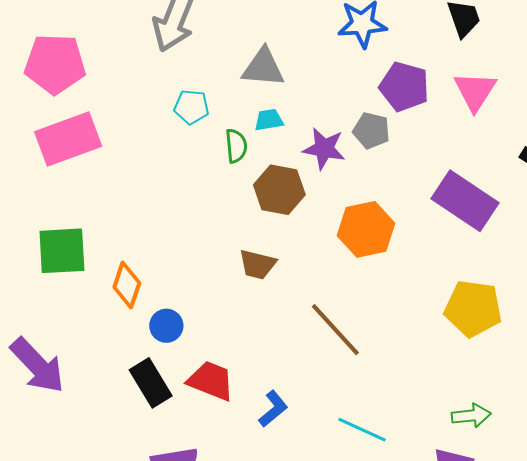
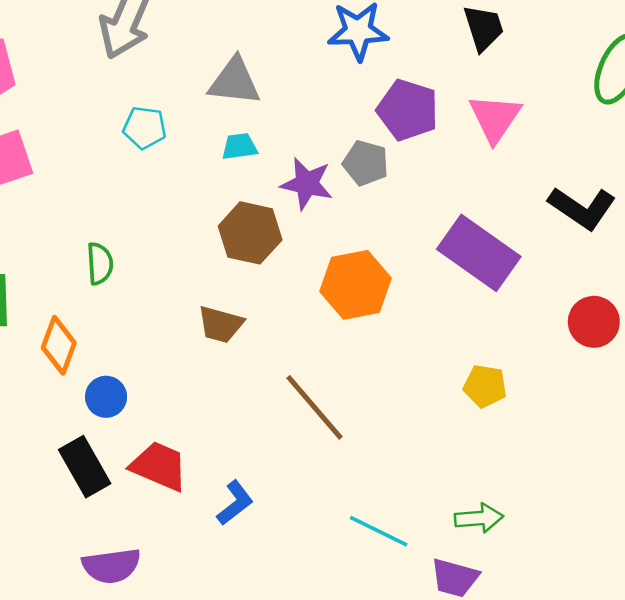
green semicircle: (236, 146) -> (100, 264), moved
yellow pentagon: (473, 308) -> (485, 386), size x0.6
cyan line: (362, 430) -> (379, 531), moved

